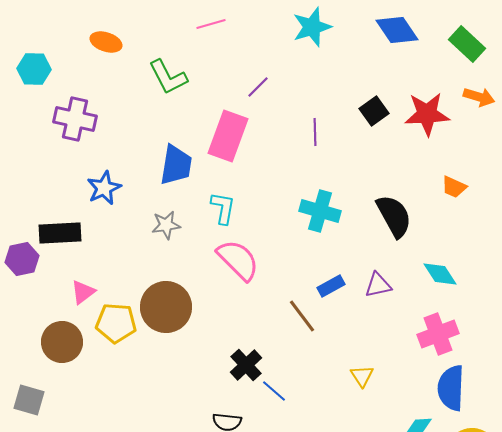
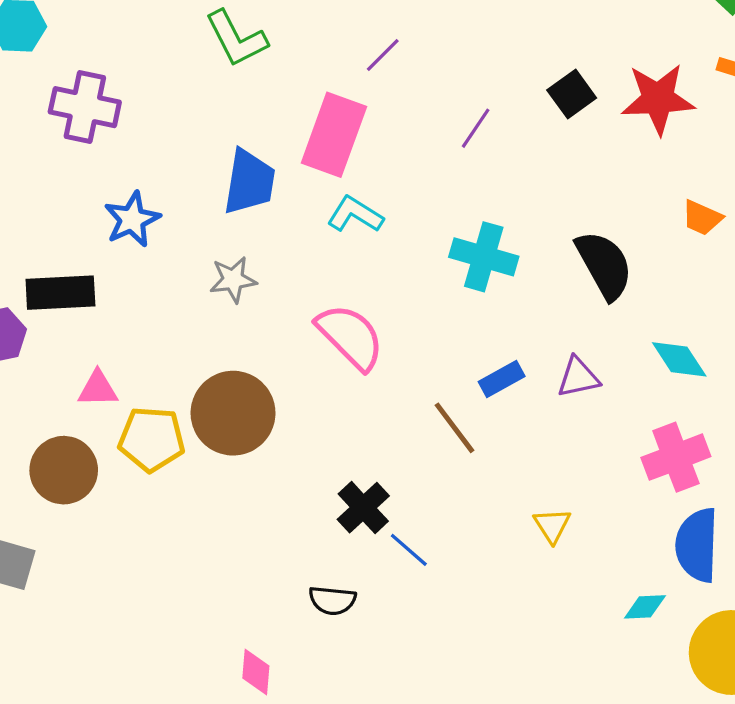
purple line: (315, 132) -> (476, 128), turned 36
cyan L-shape: (223, 208) -> (355, 214), moved, turned -68
pink triangle: (83, 292) -> (98, 389), turned 36

